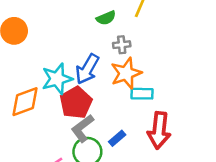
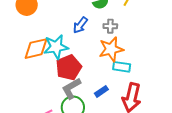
blue arrow: (87, 69) -> (80, 25), moved, size x0.7
orange diamond: (25, 102) -> (36, 49), moved
blue rectangle: (117, 138) -> (101, 91), moved

